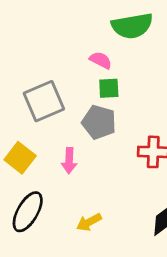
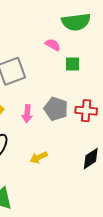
green square: (109, 88) -> (72, 64), moved
gray pentagon: (99, 122) -> (56, 109), moved

